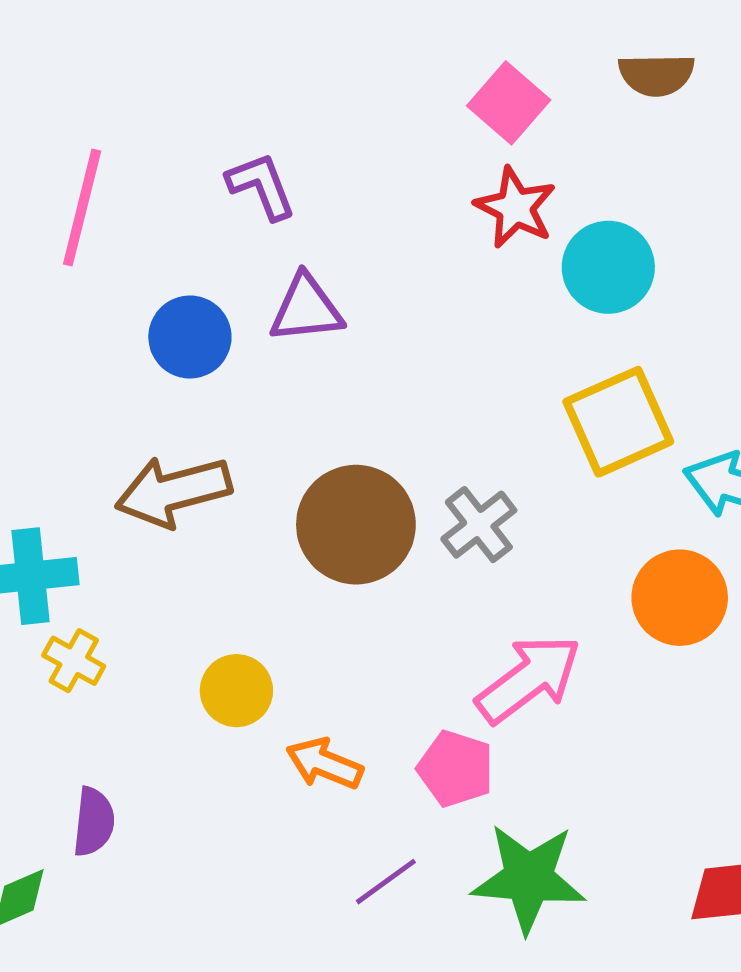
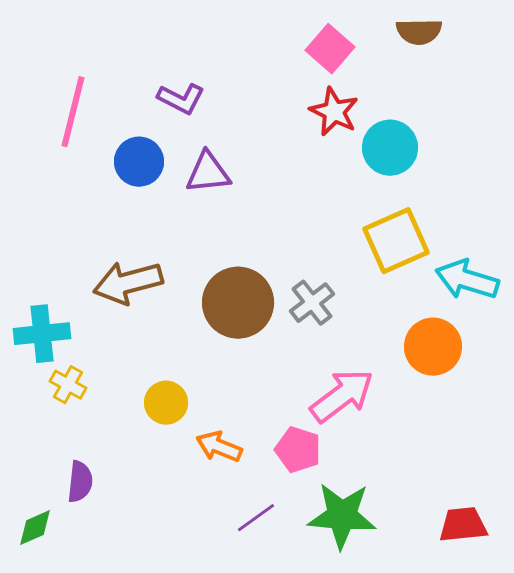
purple L-shape: (261, 186) -> (181, 99), turned 138
blue circle: (190, 337) -> (139, 162), moved

